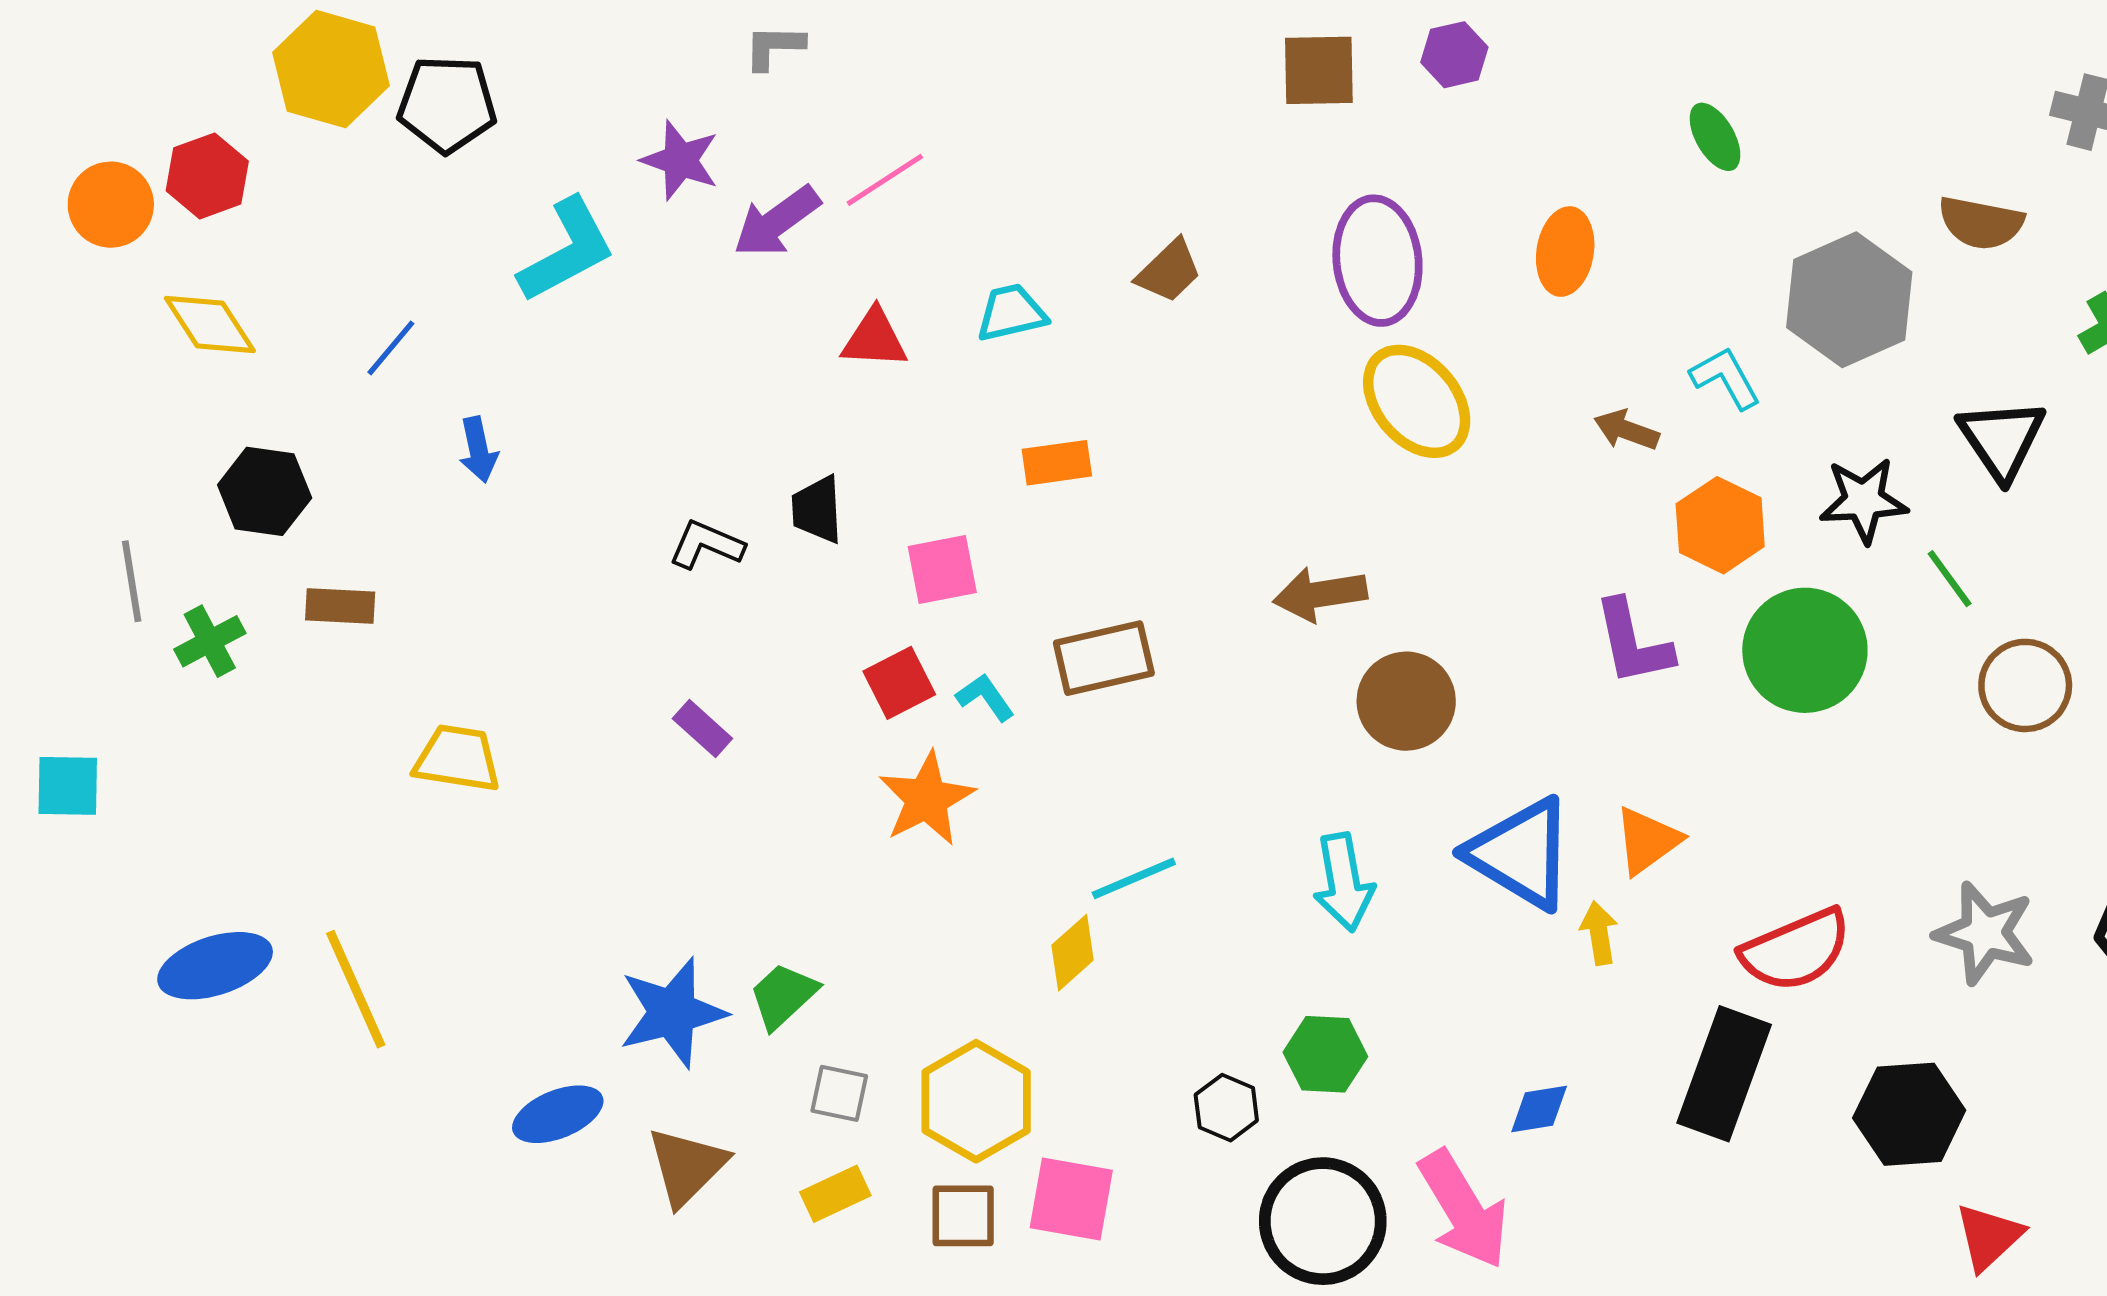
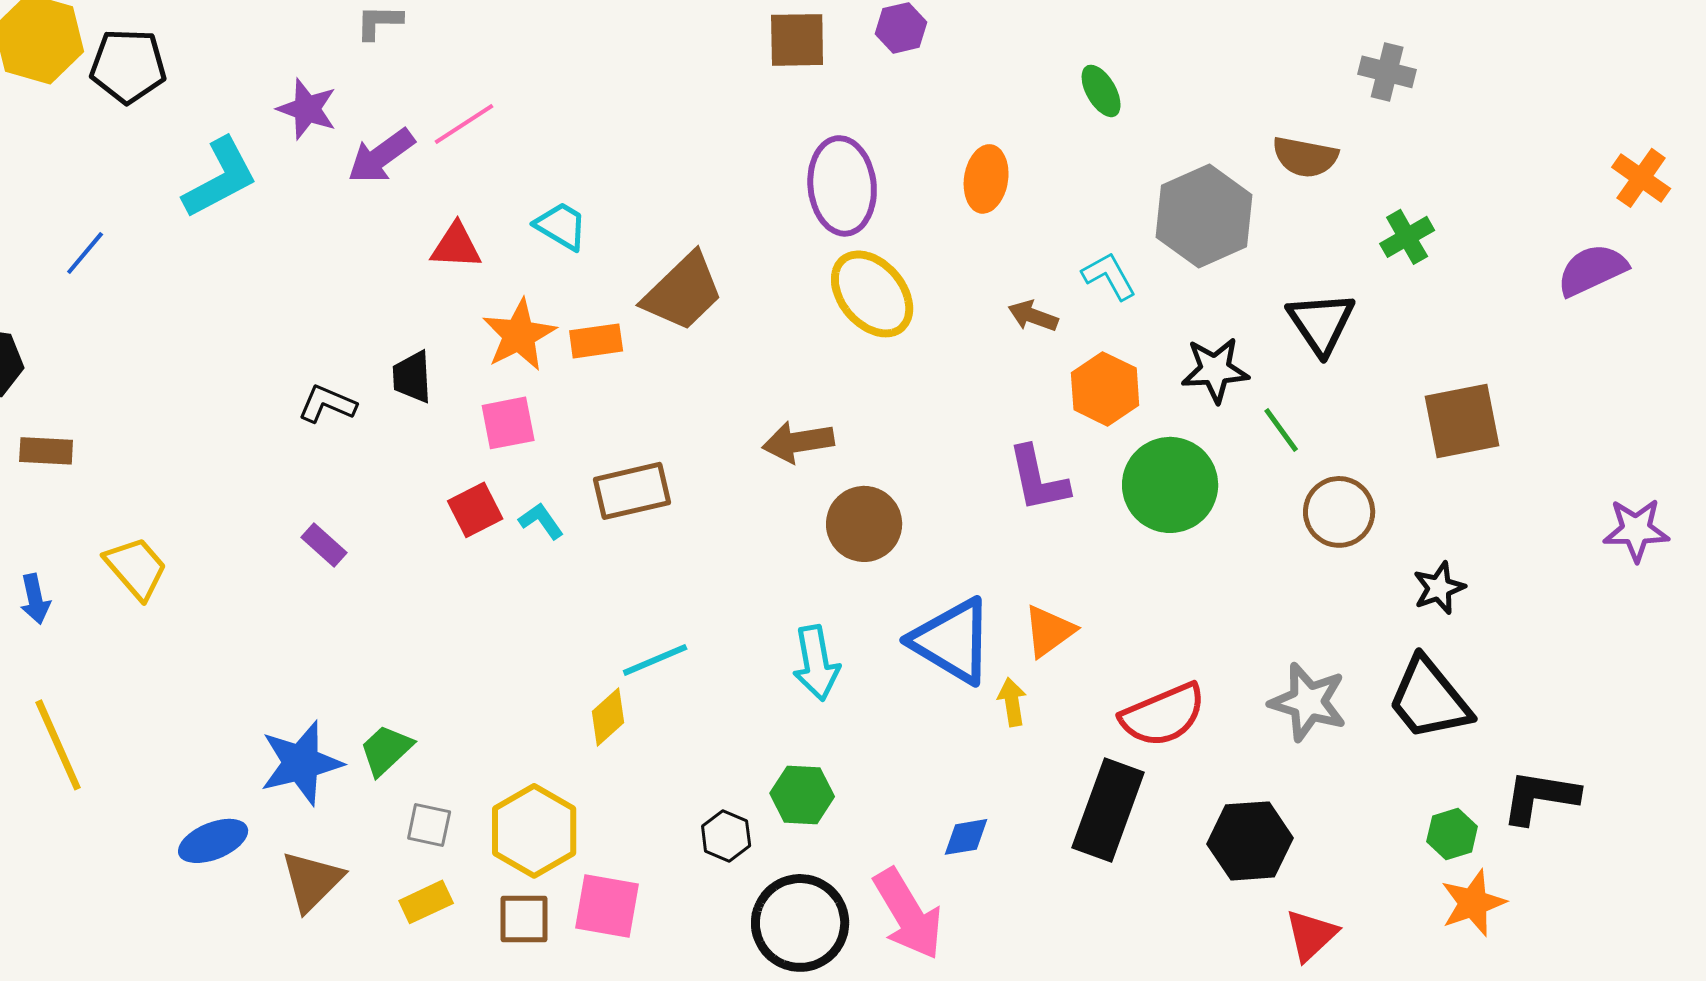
brown trapezoid: (1169, 271) -> (683, 292), moved, size x1.6
cyan trapezoid: (1011, 313) -> (561, 226), turned 44
blue arrow: (478, 450) -> (35, 599), moved
yellow trapezoid: (457, 758) -> (136, 568), turned 40
orange star: (927, 799) -> (519, 335), moved

